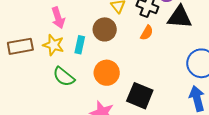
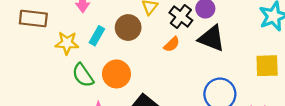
yellow star: (53, 45) -> (67, 43), moved, turned -30
green semicircle: (64, 77) -> (83, 75), moved

